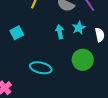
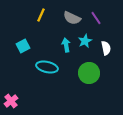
cyan ellipse: (41, 68) -> (47, 67), moved

